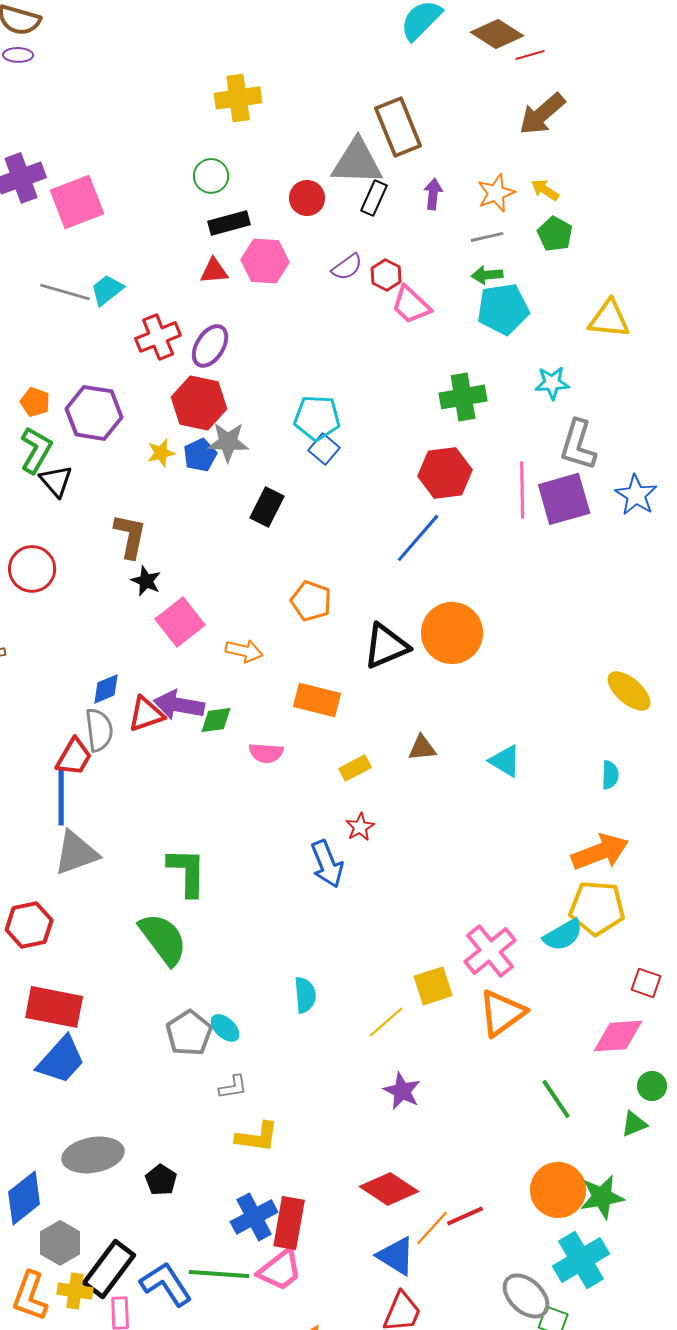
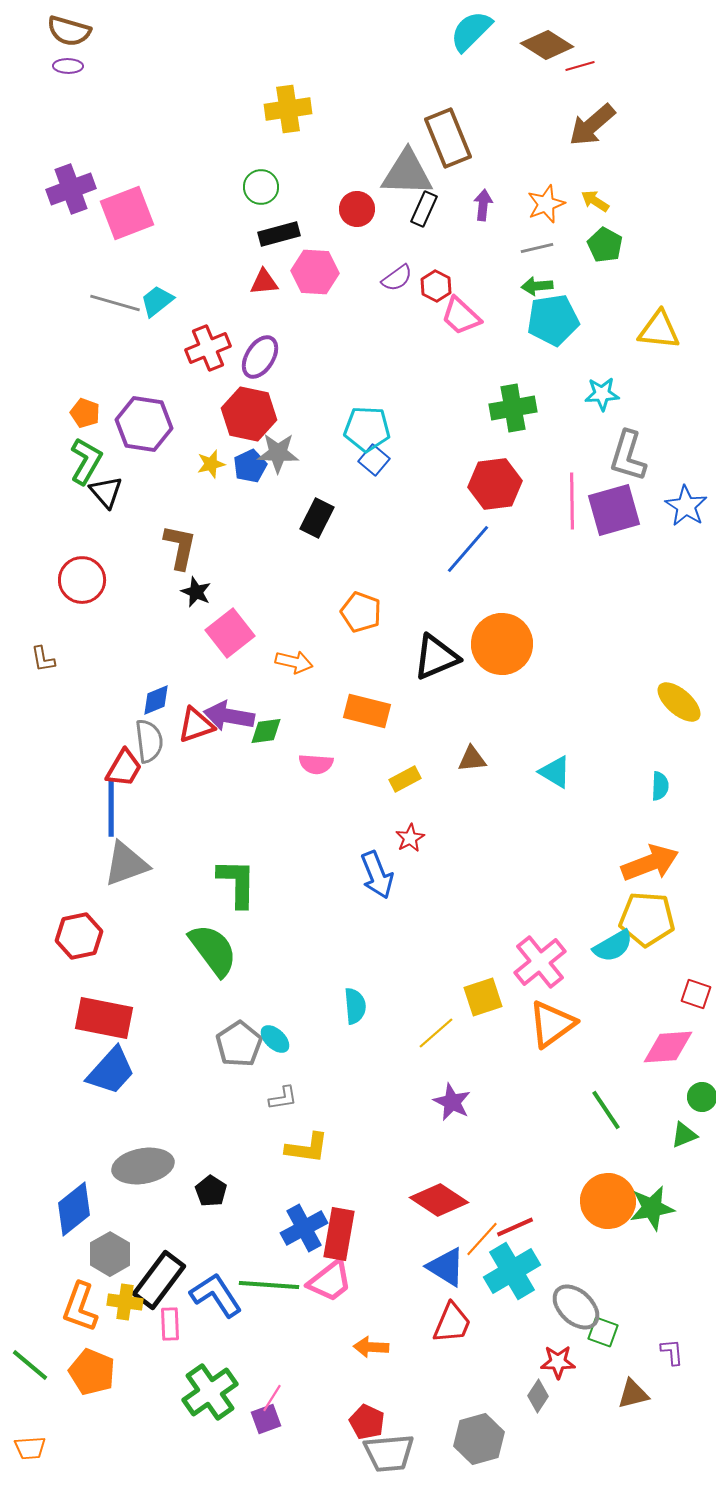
cyan cross: (581, 1260) -> (512, 1271), moved

